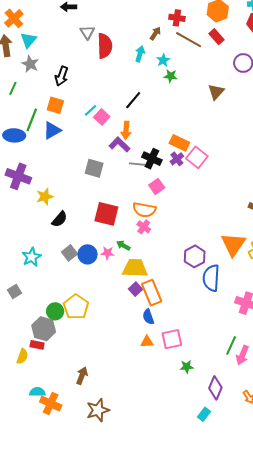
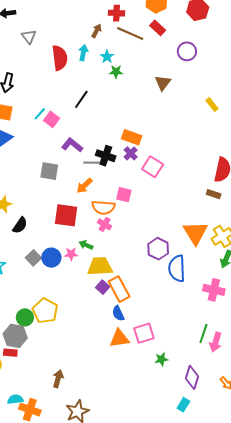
red semicircle: (105, 46) -> (60, 58), moved
orange arrow: (126, 130) -> (84, 186), moved, turned 48
pink square: (197, 157) -> (153, 167), moved
pink square: (157, 186) -> (124, 195), moved, turned -35
orange triangle: (147, 342) -> (119, 338), size x1.5

